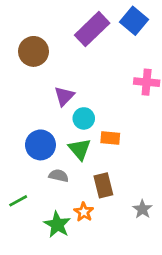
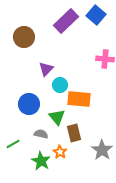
orange rectangle: (110, 138) -> (79, 99), size x1.6
green triangle: (80, 149) -> (57, 117), moved
gray semicircle: (59, 176) -> (41, 134), moved
gray star: (142, 209) -> (102, 150), size x1.5

